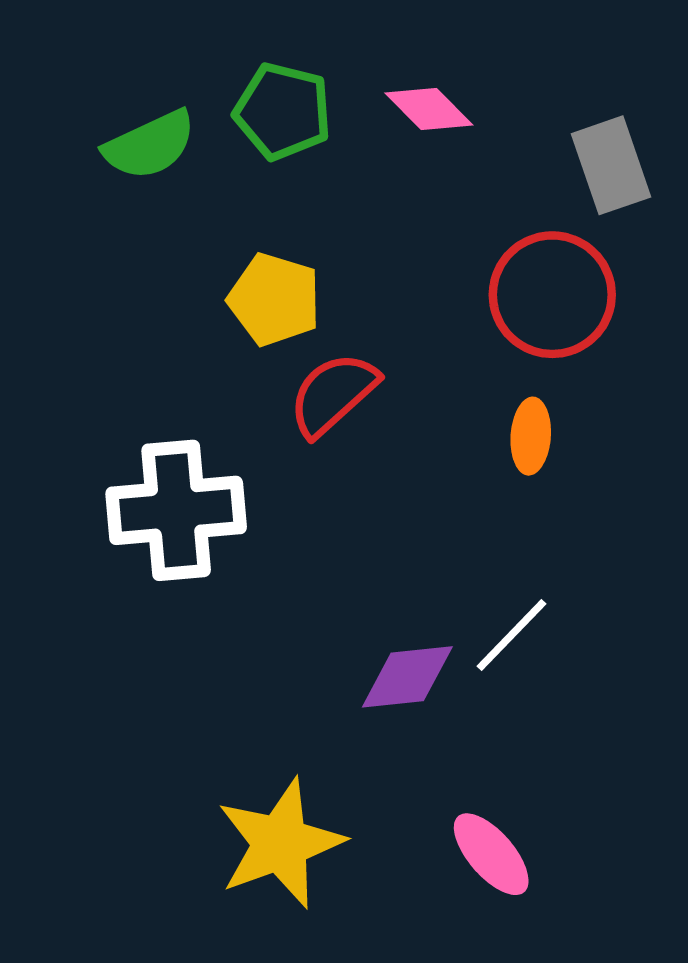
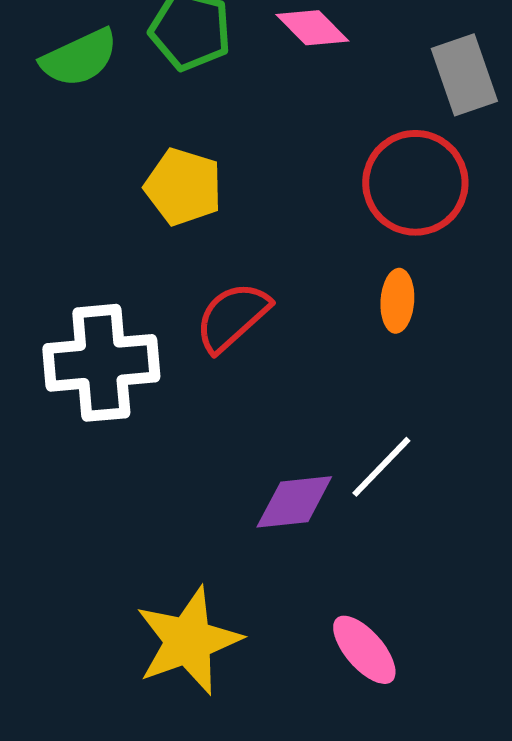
red semicircle: (333, 394) -> (232, 317), moved

